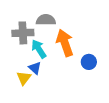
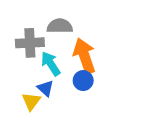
blue circle: (89, 62) -> (83, 81), moved

